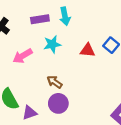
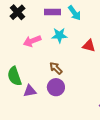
cyan arrow: (65, 16) -> (74, 13), turned -35

